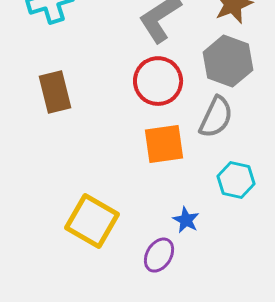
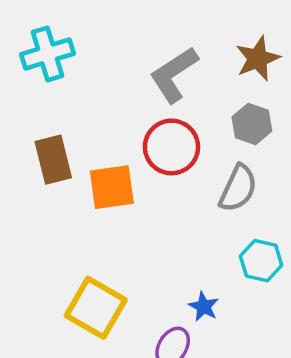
gray hexagon: (228, 61) -> (252, 124), size x0.7
orange square: (164, 144) -> (112, 187), moved

